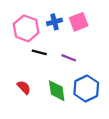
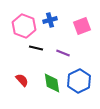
pink square: (79, 22) -> (82, 26), moved

